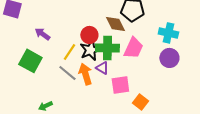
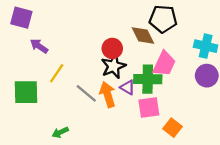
purple arrow: (42, 34) -> (39, 46), moved
green cross: (107, 48) -> (148, 79), moved
yellow line: (69, 52) -> (57, 73), moved
green square: (30, 61) -> (26, 92), moved, turned -30

